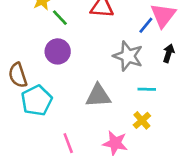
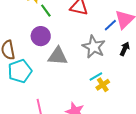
cyan line: (147, 89) -> (96, 77), moved, turned -40
gray triangle: (98, 96) -> (58, 56), moved
yellow cross: (142, 120) -> (103, 85), moved

